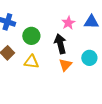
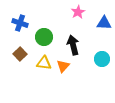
pink star: (68, 23) -> (78, 12), moved
orange triangle: (65, 65) -> (63, 66), moved

